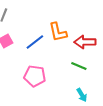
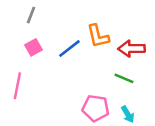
pink pentagon: (35, 76) -> (96, 108), moved

